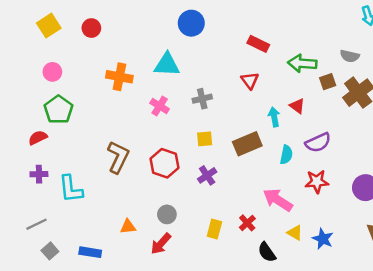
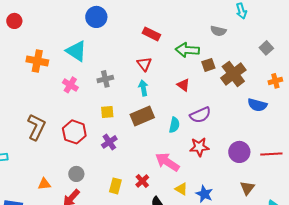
gray semicircle: (350, 56) -> (218, 31), moved
cyan triangle: (167, 65) -> (76, 51), turned 30
cyan arrow: (274, 117) -> (143, 88), moved

